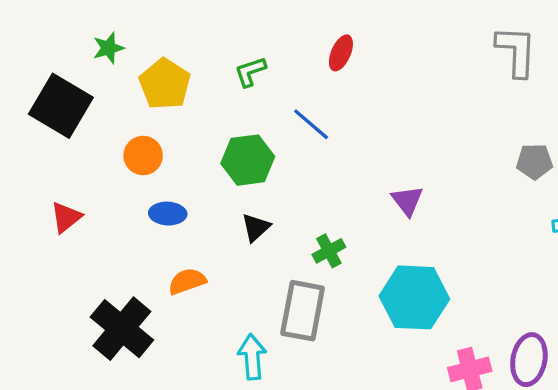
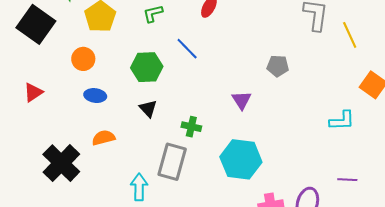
gray pentagon: (534, 162) -> (278, 66), moved
black triangle: (256, 227) -> (148, 109), turned -36
green cross: (329, 251) -> (191, 127), turned 36

